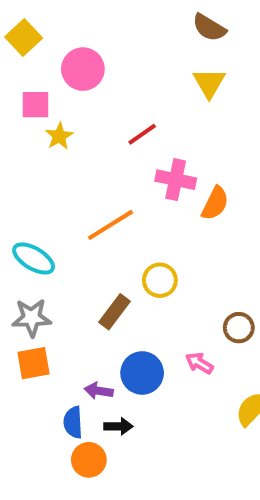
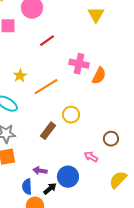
red line: (142, 134) -> (47, 41), moved
yellow star: (59, 136) -> (20, 76), moved
blue circle: (142, 373) -> (68, 177), moved
black arrow: (118, 426) -> (50, 189), turned -40

